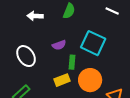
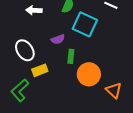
cyan square: (93, 43) -> (85, 24), moved
yellow rectangle: (62, 80) -> (40, 70), moved

